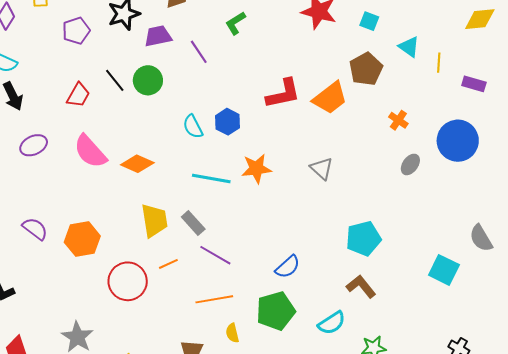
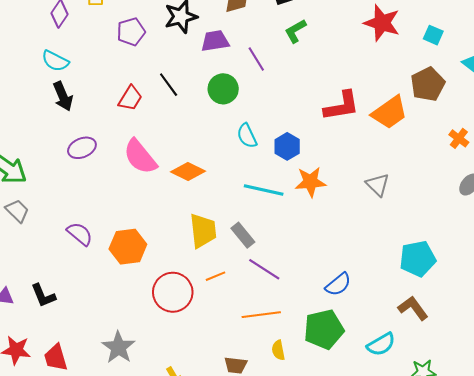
green circle: (148, 80) -> (223, 89), moved
blue hexagon: (227, 122) -> (287, 146), moved

